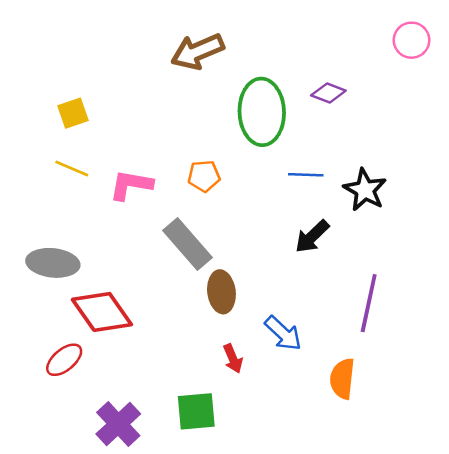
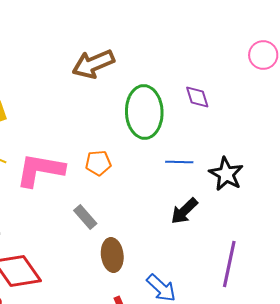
purple diamond: (328, 93) -> (197, 97), turned 52
pink L-shape: (131, 185) -> (40, 170), size x1.4
gray rectangle: (188, 244) -> (85, 217), size x0.6

